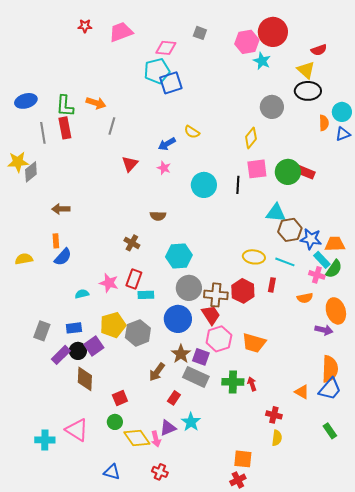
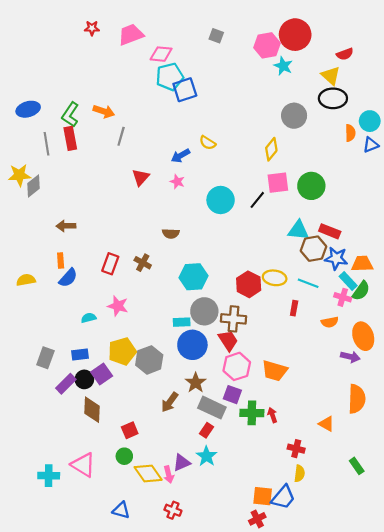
pink diamond: (166, 48) -> (161, 54), moved
green L-shape: (65, 106) -> (70, 115), turned 30
red rectangle: (305, 172) -> (330, 231), moved
black line: (238, 185) -> (257, 200), turned 36
red rectangle: (134, 279) -> (110, 264), moved
red hexagon: (243, 291) -> (249, 284), moved
cyan rectangle: (146, 295) -> (182, 322), moved
purple square: (201, 357) -> (232, 395), moved
blue trapezoid: (330, 389) -> (283, 497), moved
red rectangle: (174, 398) -> (206, 430), moved

